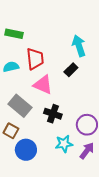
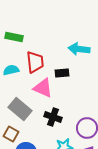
cyan arrow: (79, 46) -> (79, 49), turned -65
black rectangle: (71, 70) -> (62, 73), moved, turned 40

